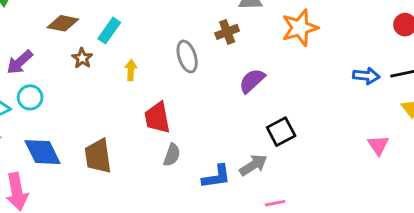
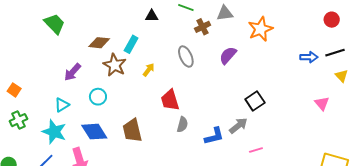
brown cross: (227, 32) -> (202, 27), moved
brown star: (82, 58) -> (115, 65), size x1.6
yellow arrow: (131, 70) -> (149, 70), turned 40
purple semicircle: (252, 81) -> (228, 55), moved
cyan circle: (30, 97) -> (98, 97), moved

